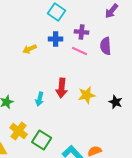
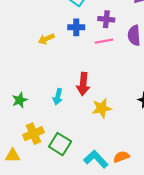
pink line: (80, 51) -> (104, 41), turned -35
yellow star: (87, 95) -> (102, 108), moved
yellow cross: (19, 131) -> (34, 134), turned 30

